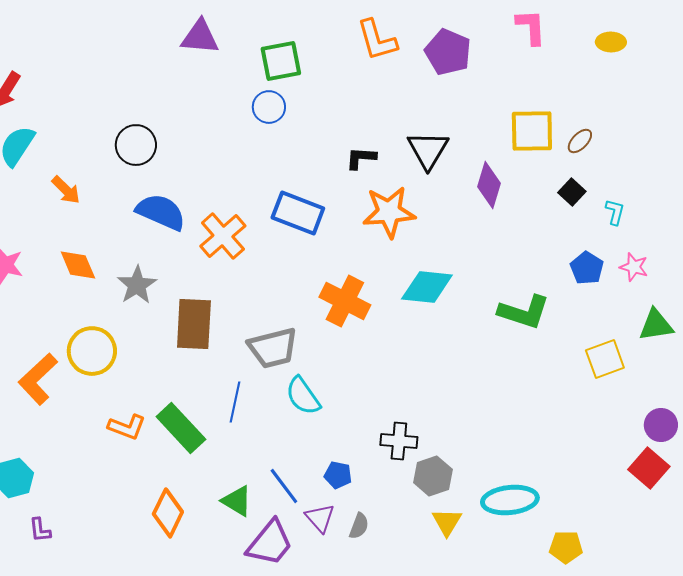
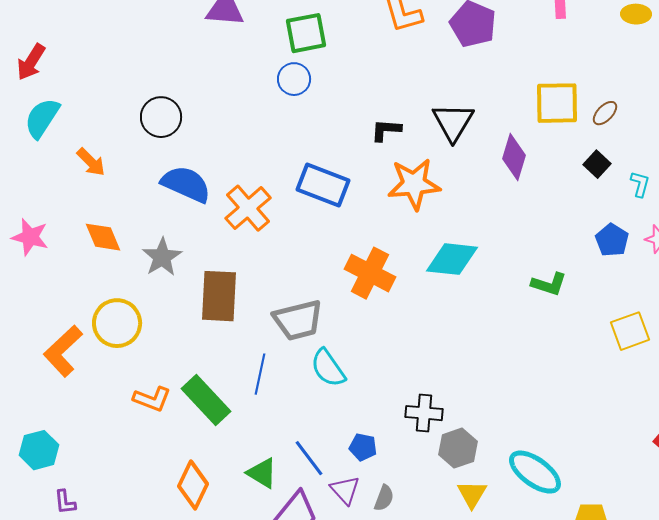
green L-shape: (524, 312) -> (549, 284), size x0.7
cyan ellipse: (510, 500) -> (535, 472), turned 42

